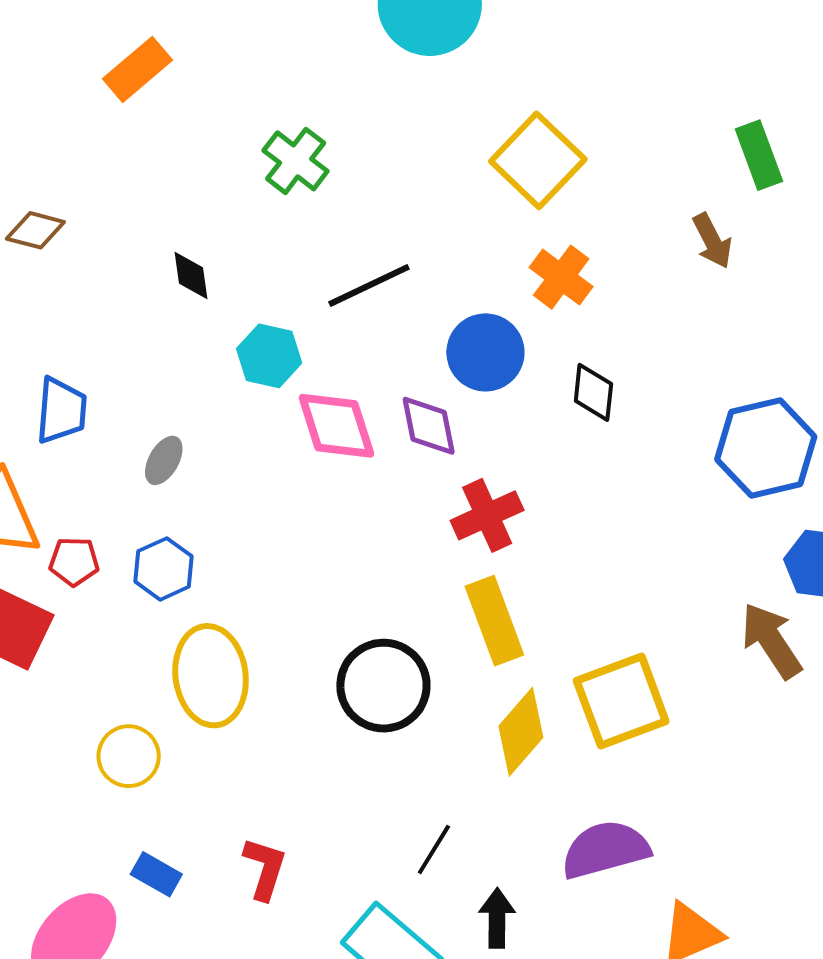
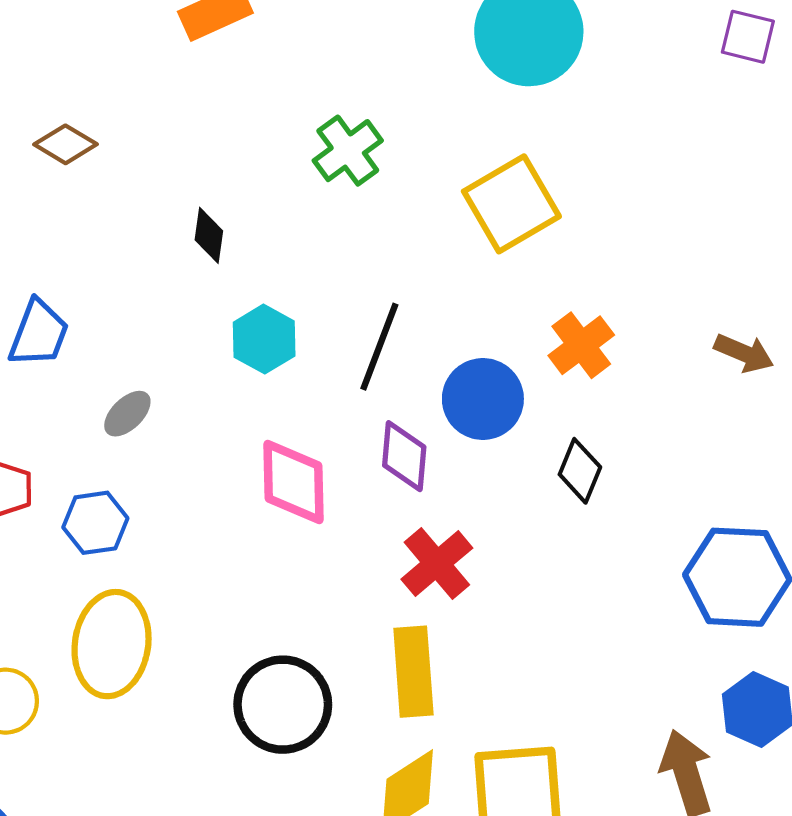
yellow square: (538, 160) -> (511, 204), moved
brown arrow: (712, 241) -> (744, 353), turned -56
black line: (369, 286) -> (379, 347), moved, turned -60
pink diamond: (336, 426) -> (293, 482), moved
red cross: (487, 515) -> (437, 564), turned -32

